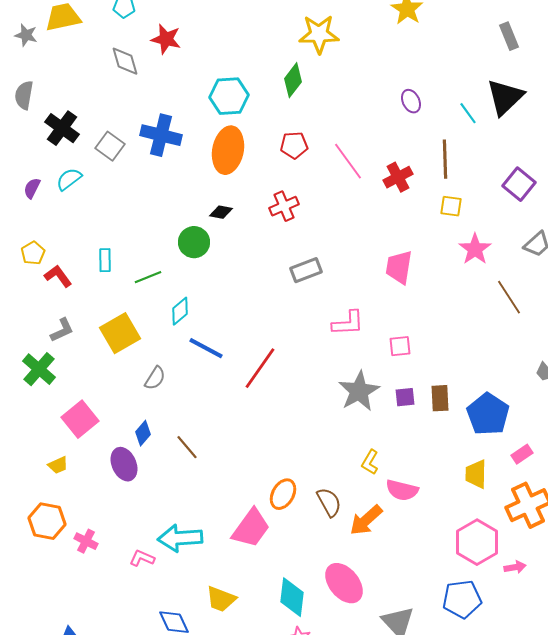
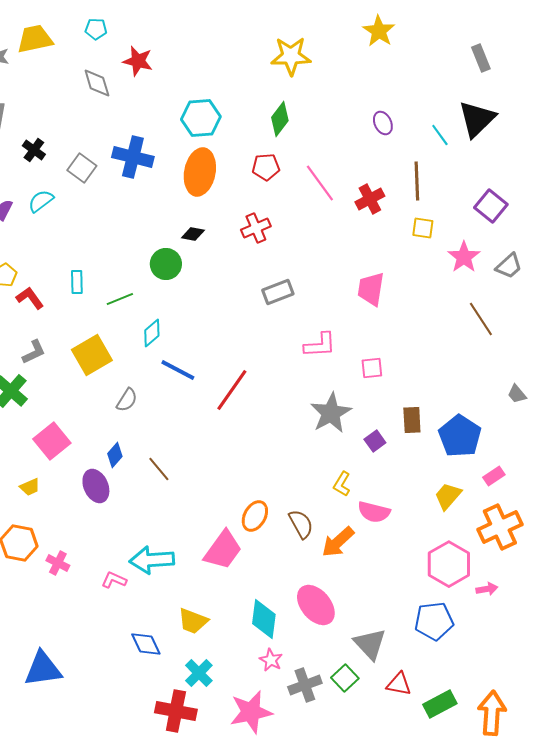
green diamond: (293, 80) -> (280, 119), moved
black cross: (62, 128) -> (34, 150), size x0.7
pink star: (475, 249) -> (464, 257), moved
purple square: (405, 397) -> (375, 441), moved, turned -30
yellow trapezoid: (476, 474) -> (448, 496), turned 40

